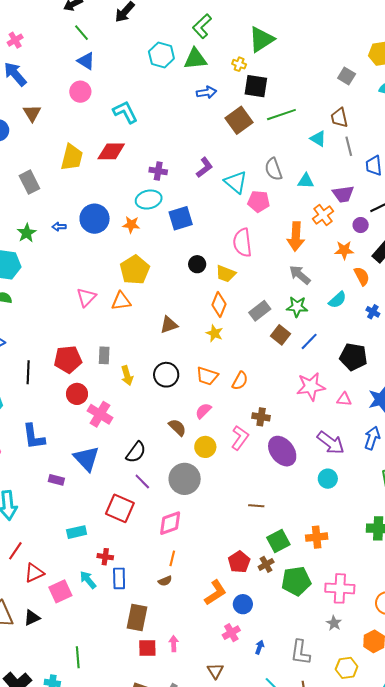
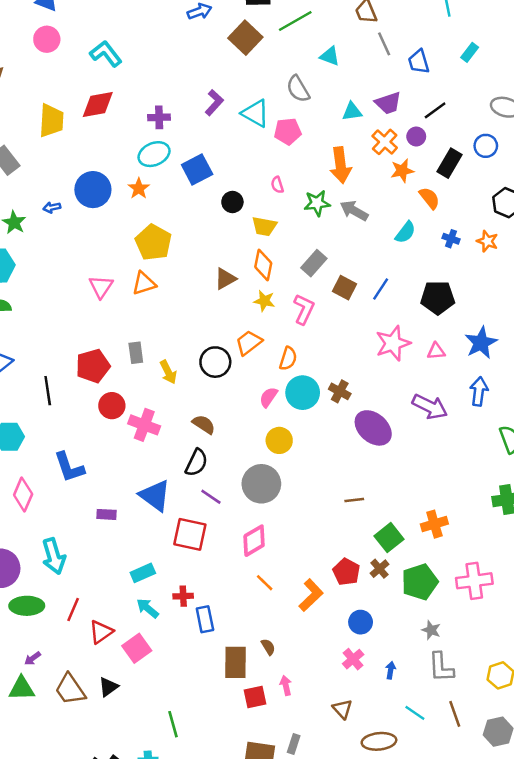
cyan triangle: (318, 139) -> (330, 56), moved
cyan triangle: (306, 181) -> (352, 112), moved
orange cross: (323, 215) -> (385, 142), moved
orange star: (131, 225) -> (139, 188), turned -30
pink semicircle: (242, 243) -> (277, 185), size x0.5
black circle: (197, 264) -> (232, 202), moved
green star: (297, 307) -> (317, 203), moved
brown triangle: (169, 325) -> (225, 279), moved
orange trapezoid: (207, 376) -> (249, 343), moved, turned 135
orange semicircle: (240, 381) -> (288, 359), moved
brown cross: (261, 417) -> (340, 391), turned 30
brown semicircle: (177, 427) -> (204, 424), moved
pink L-shape: (240, 438) -> (304, 309), moved
blue triangle: (87, 459) -> (155, 496), moved
cyan circle: (328, 479) -> (303, 393), moved, size x1.4
orange line: (172, 558) -> (265, 583), turned -49
cyan arrow: (88, 580) -> (148, 608), moved
brown semicircle: (165, 581) -> (268, 647), moved, turned -88
orange L-shape: (215, 593) -> (311, 595), moved
gray star: (334, 623) -> (431, 630), moved

